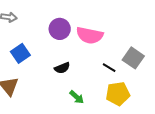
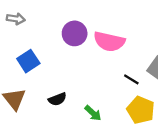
black semicircle: (62, 68) -> (57, 99), moved
yellow pentagon: (118, 94) -> (141, 110), turned 30

